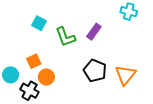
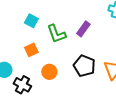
orange square: (34, 61) -> (31, 50), moved
orange circle: (46, 77) -> (49, 72), moved

